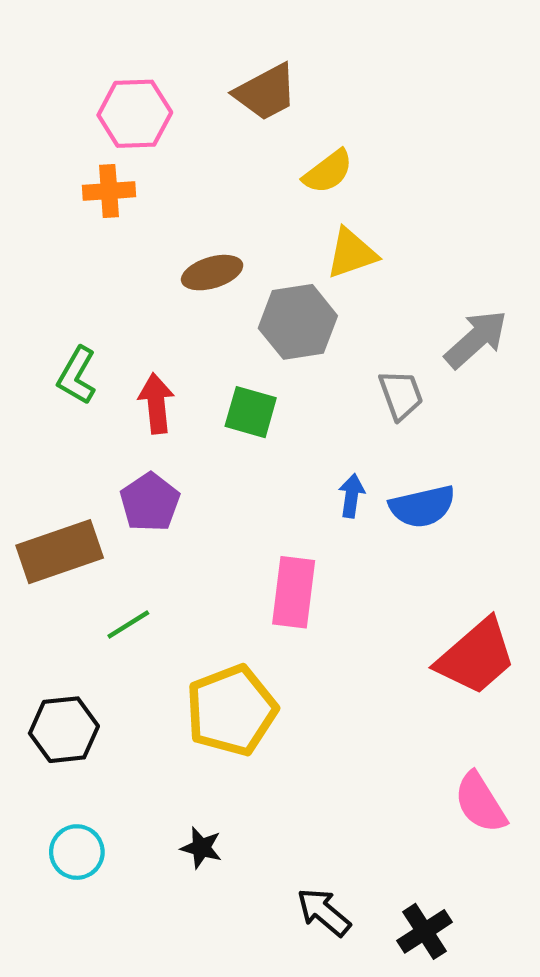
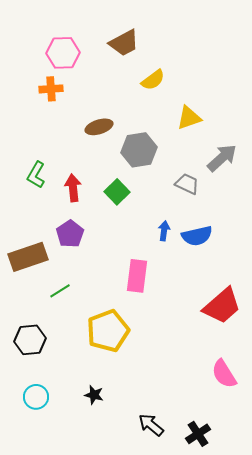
yellow triangle: (352, 253) -> (189, 118), moved
gray trapezoid: (401, 395) -> (187, 184), turned -45
green square: (251, 412) -> (117, 192), turned 30

